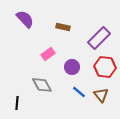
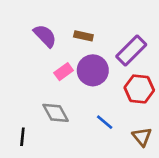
purple semicircle: (25, 19) -> (45, 36), moved
purple circle: (72, 67) -> (93, 70), moved, size x1.5
brown triangle: (101, 95) -> (142, 137), moved

